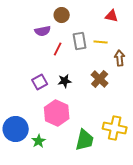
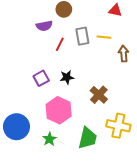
brown cross: (100, 79) -> (99, 95), moved
green star: (39, 141) -> (49, 139), moved

